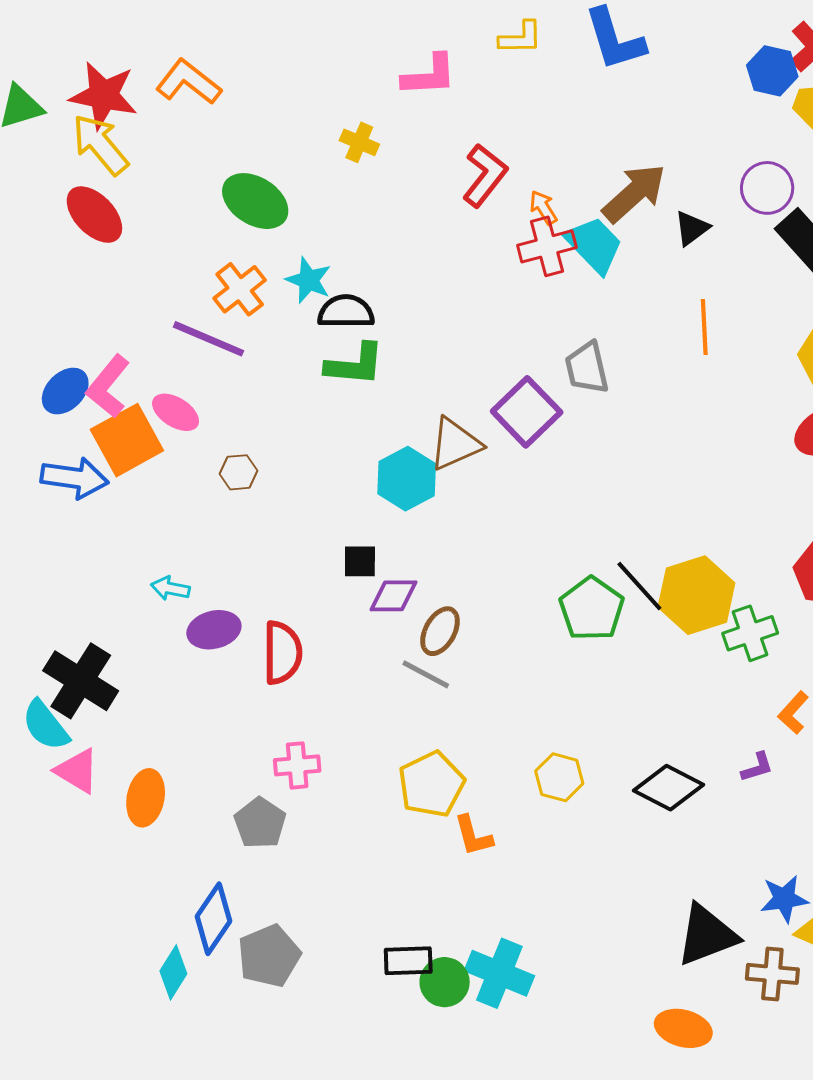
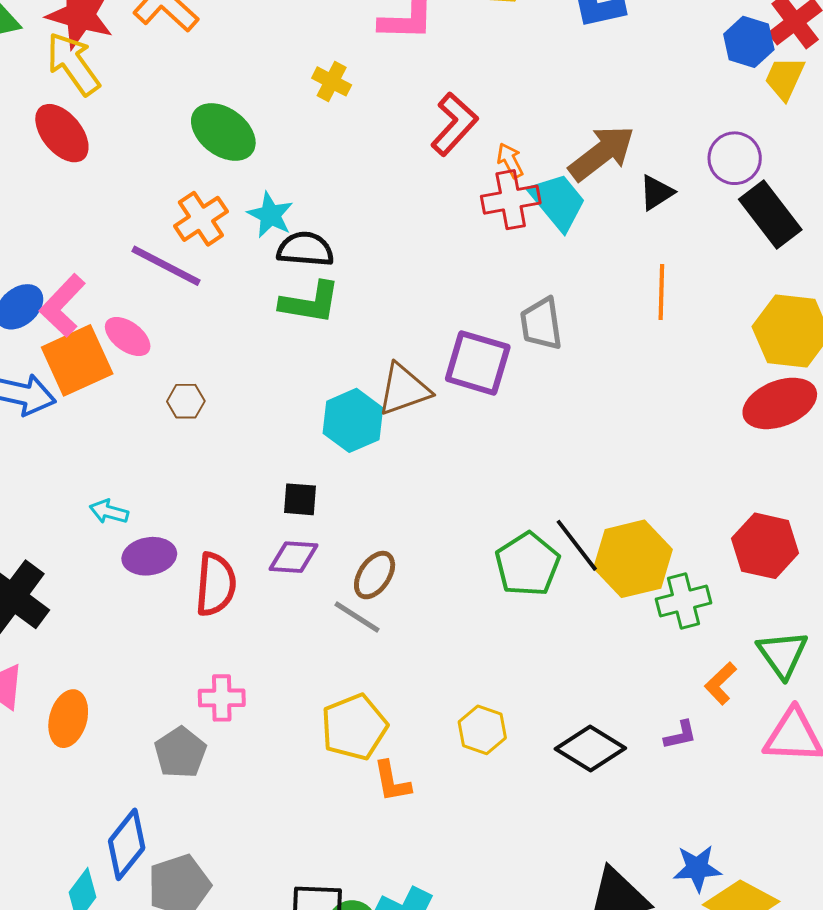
purple square: (527, 412) -> (478, 363), turned -34
purple diamond: (393, 596) -> (293, 557), moved

